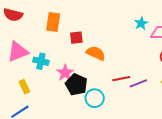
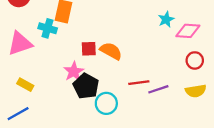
red square: (76, 38) -> (89, 49), moved
cyan cross: (41, 61) -> (48, 28), moved
yellow rectangle: (24, 87) -> (25, 85), turned -40

